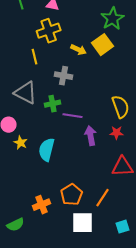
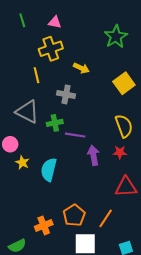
yellow square: (103, 45) -> (124, 83), moved

